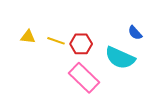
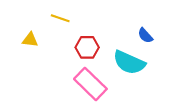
yellow line: (56, 41) -> (60, 18), moved

